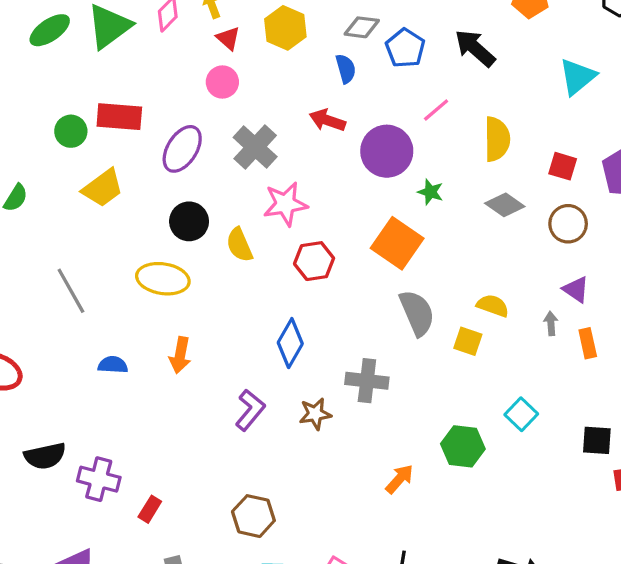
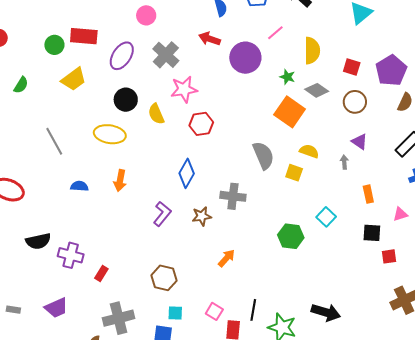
green star: (430, 192) -> (287, 77), moved
orange square: (397, 243) -> (290, 112), moved
orange rectangle: (588, 343) -> (368, 194), moved
orange arrow: (399, 479) -> (227, 258), moved

